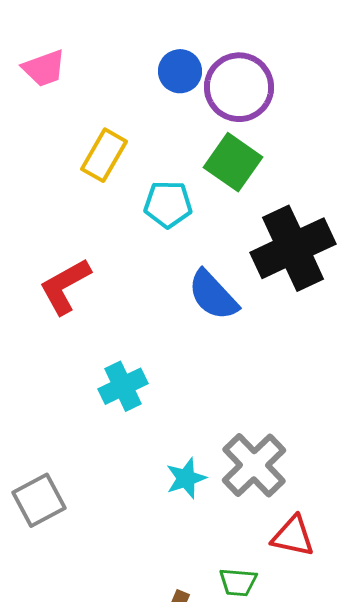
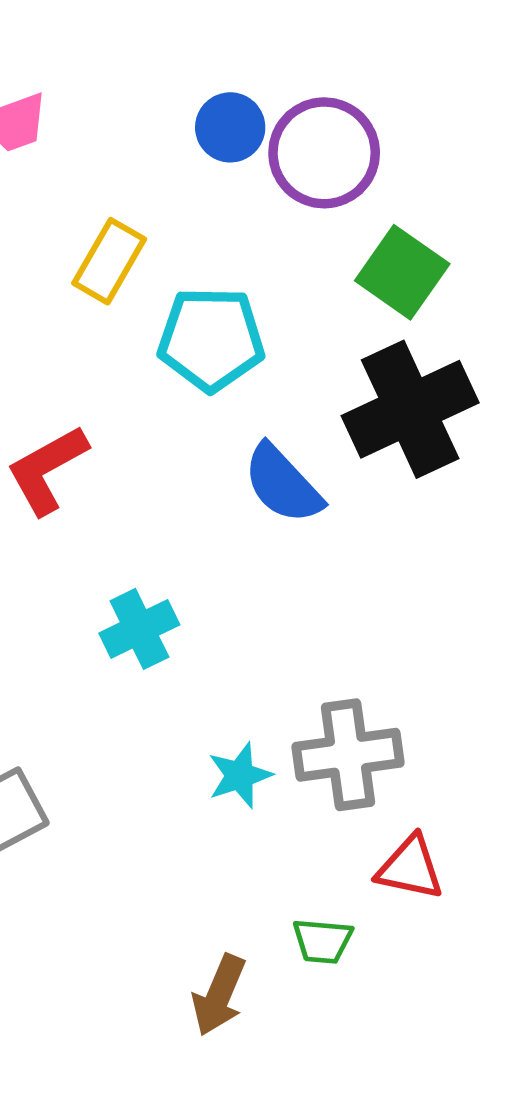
green square: (233, 162) -> (402, 272), moved
cyan pentagon: (168, 204) -> (211, 339), size x1.4
gray cross: (254, 465) -> (348, 755), turned 36

